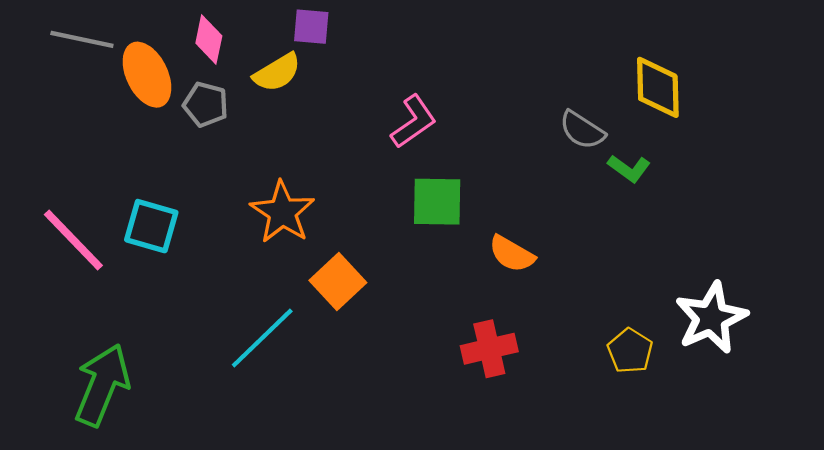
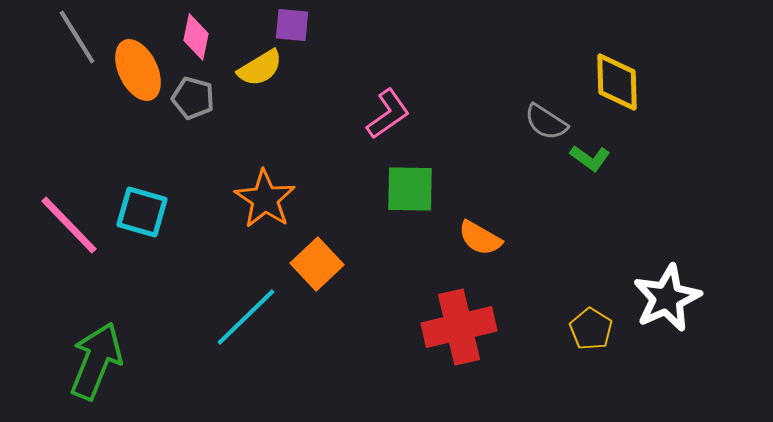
gray line: (82, 39) -> (77, 37), turned 46
red cross: (489, 349) -> (459, 327), size x1.4

